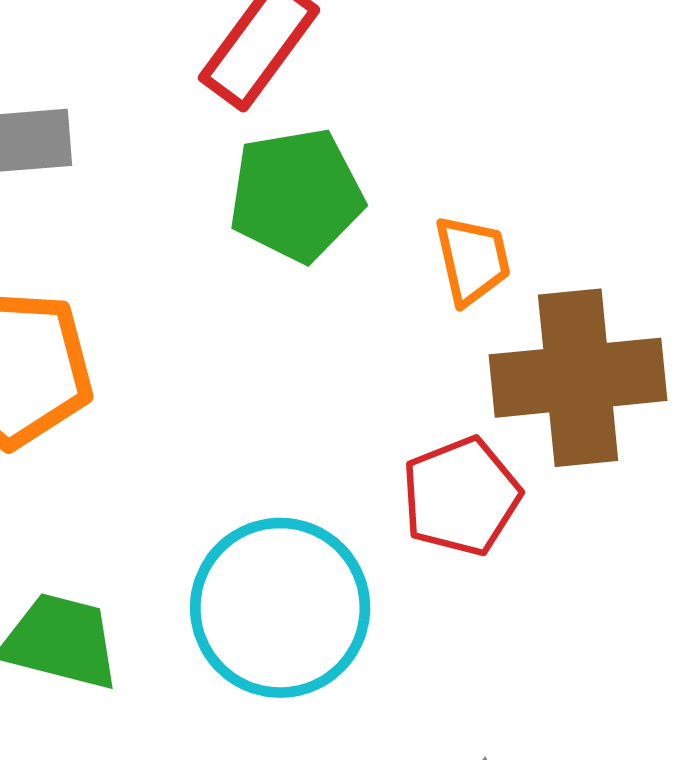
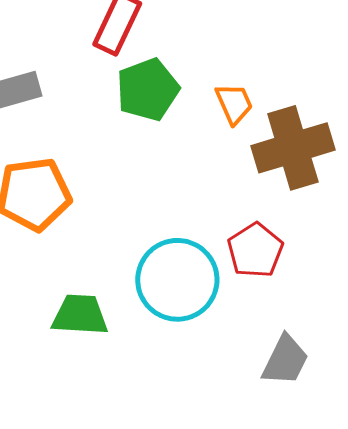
red pentagon: (461, 496) -> (255, 250), moved

